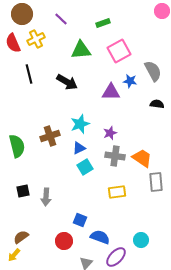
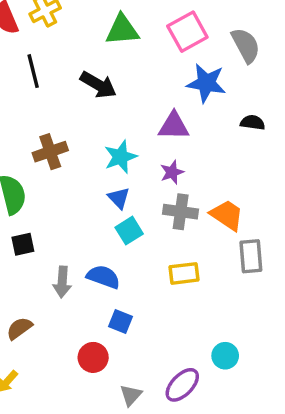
gray semicircle: (153, 71) -> (246, 45), moved
blue star: (130, 81) -> (206, 83), size x1.6
purple triangle: (111, 92) -> (174, 126), moved
brown cross: (50, 136) -> (50, 152), moved
blue triangle: (79, 148) -> (119, 198), turned -48
black square: (23, 191) -> (23, 244), moved
brown semicircle: (21, 237) -> (19, 328), moved
blue semicircle: (100, 237) -> (103, 277), moved

